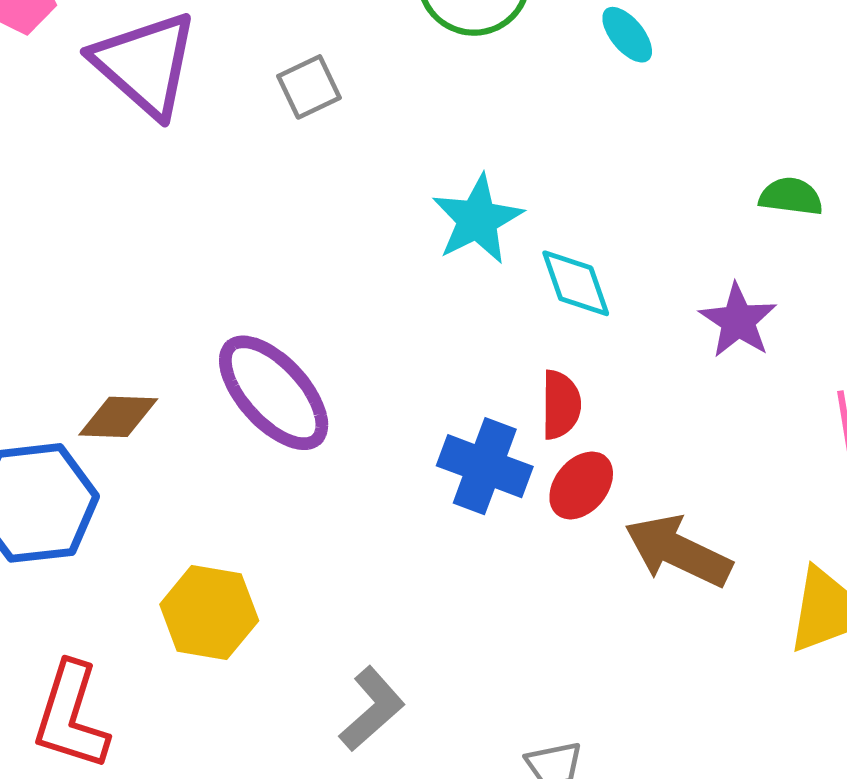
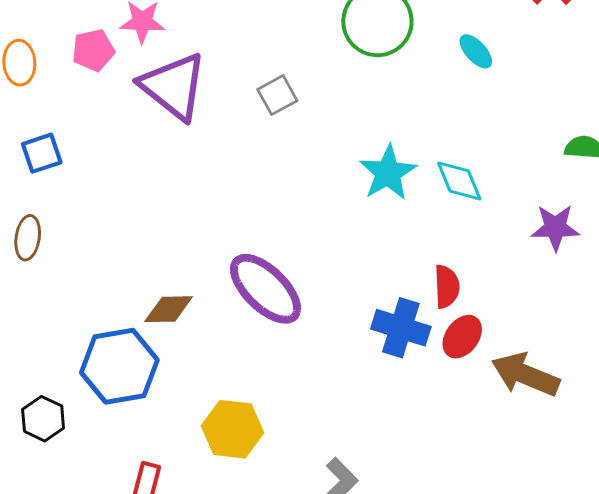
cyan diamond: (576, 283) -> (459, 181), moved
purple star: (738, 321) -> (555, 228), turned -30

